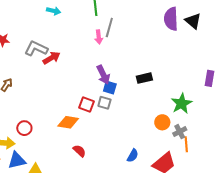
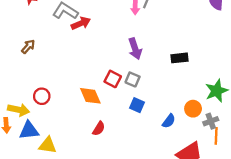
blue square: (110, 87) -> (137, 105), moved
orange diamond: (68, 122) -> (90, 96), turned 50
red semicircle: (79, 151) -> (99, 129), turned 72
blue semicircle: (133, 156) -> (169, 121), moved

